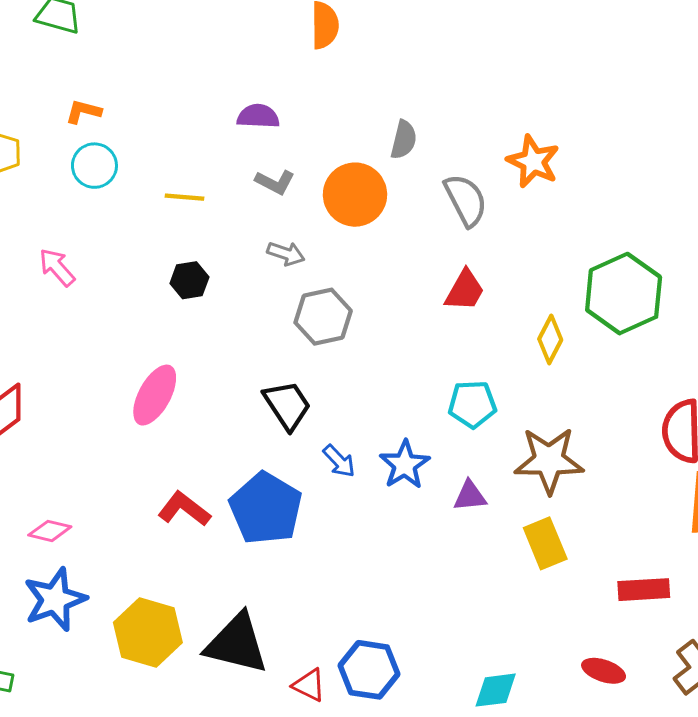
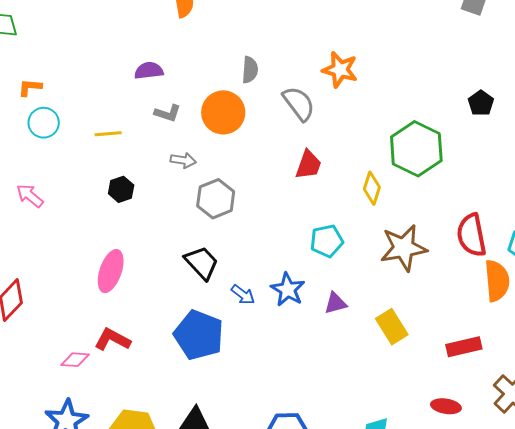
brown star: (549, 460) -> (404, 248), moved
red L-shape: (184, 509) -> (112, 340), moved
pink diamond: (50, 531) -> (75, 360), moved

